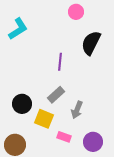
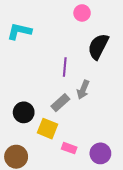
cyan L-shape: (18, 29) -> (19, 31), turned -135
gray arrow: (77, 110) -> (83, 90), moved

